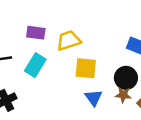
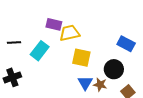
purple rectangle: (36, 33) -> (54, 24), moved
brown star: (123, 95) -> (100, 85), moved

